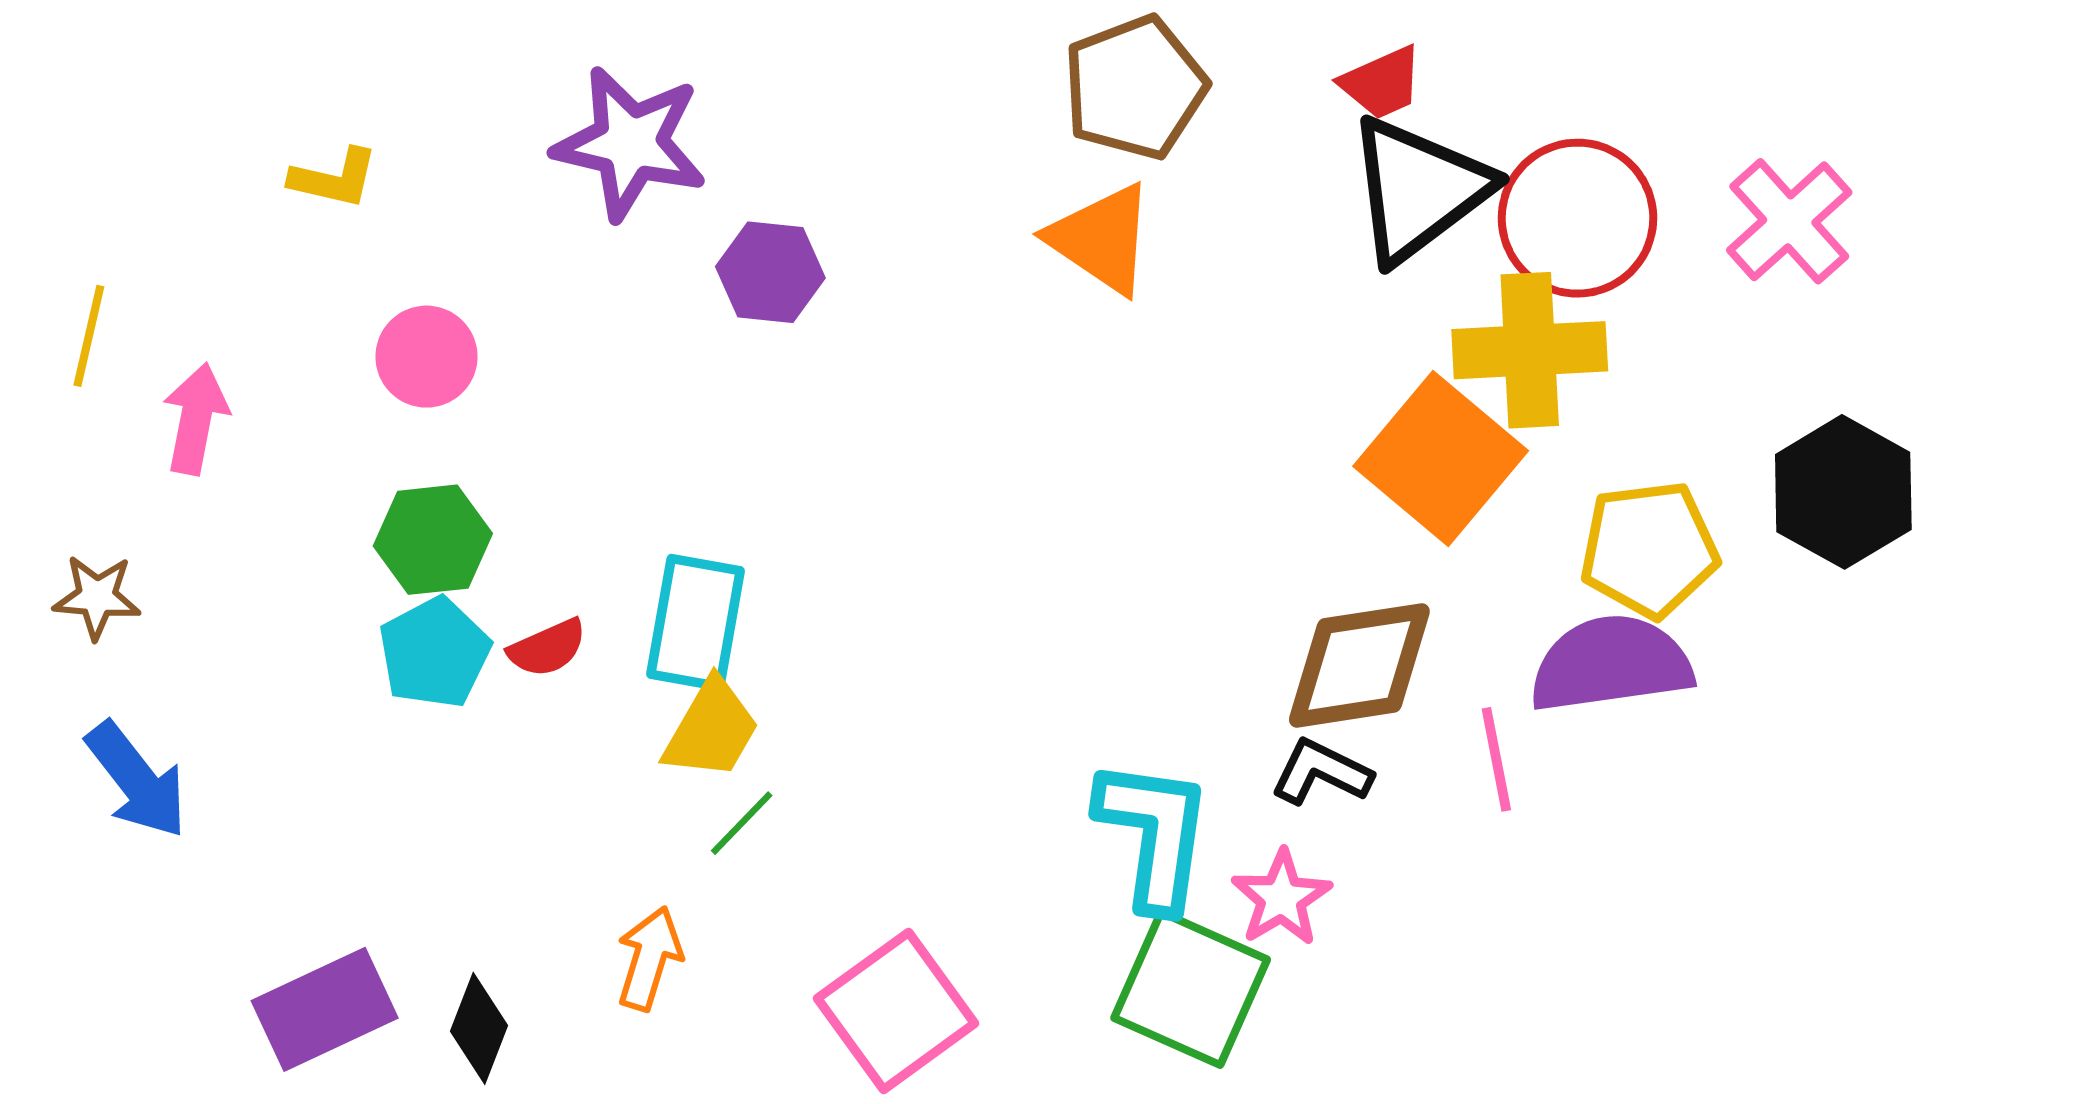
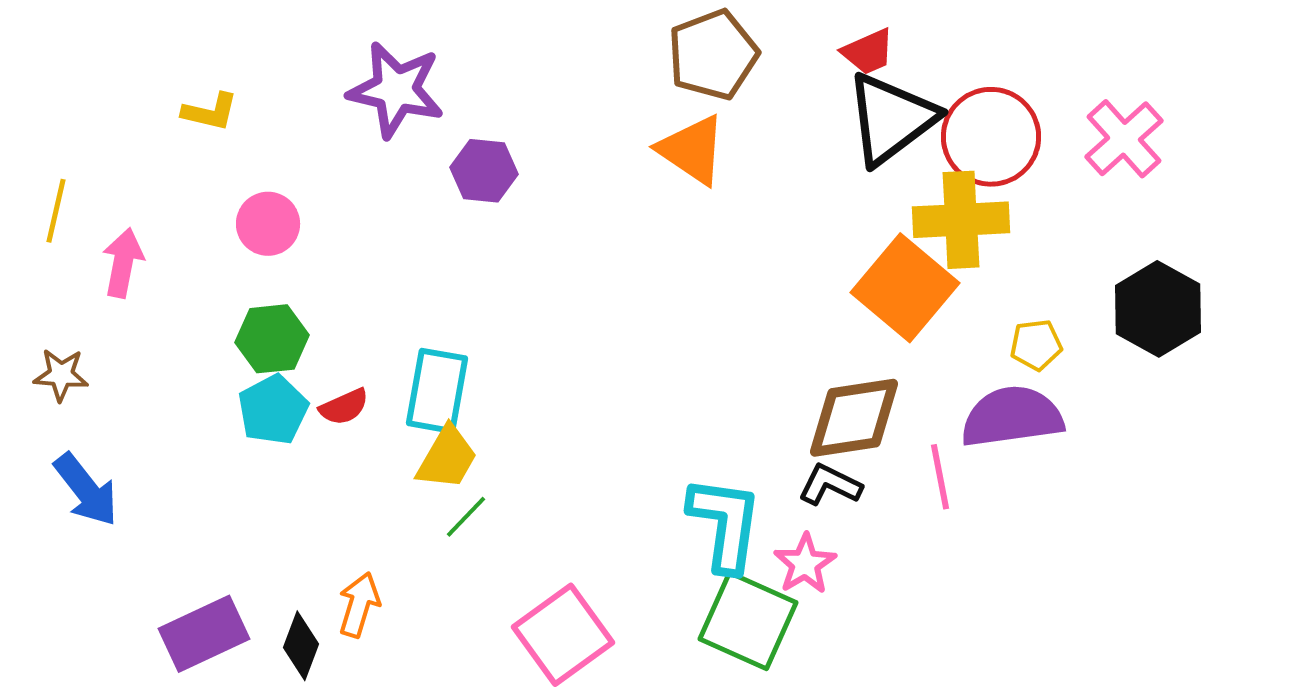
yellow pentagon: (1649, 549) -> (1036, 345), size x0.6
orange arrow: (649, 958) -> (359, 605), moved

